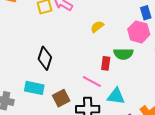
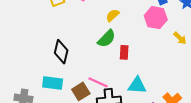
green semicircle: (123, 54) -> (107, 39), moved, turned -42
pink line: (92, 81) -> (98, 82), moved

